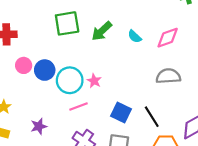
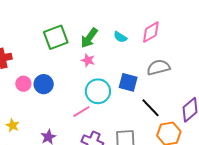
cyan circle: (70, 80) -> (98, 91), moved
pink star: (94, 81) -> (88, 60), moved
blue square: (121, 113) -> (128, 82), moved

